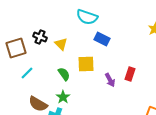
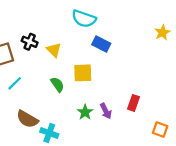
red rectangle: (130, 74) -> (134, 103), moved
purple arrow: (110, 80) -> (106, 111), moved
green star: (63, 97) -> (85, 112), moved

